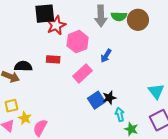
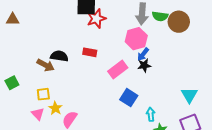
pink hexagon: (78, 42) -> (136, 39), moved
black star: (109, 98) -> (144, 65), moved
blue square: (96, 100) -> (129, 98), turned -30

